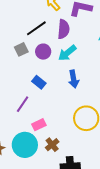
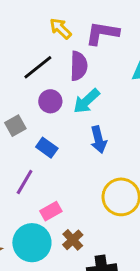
gray square: (21, 49) -> (15, 126), moved

